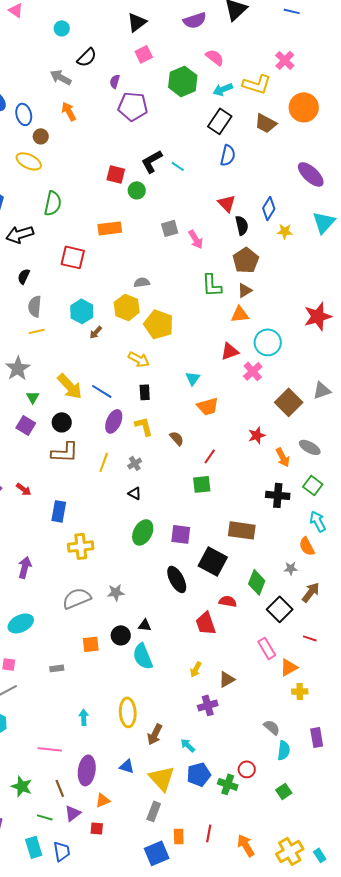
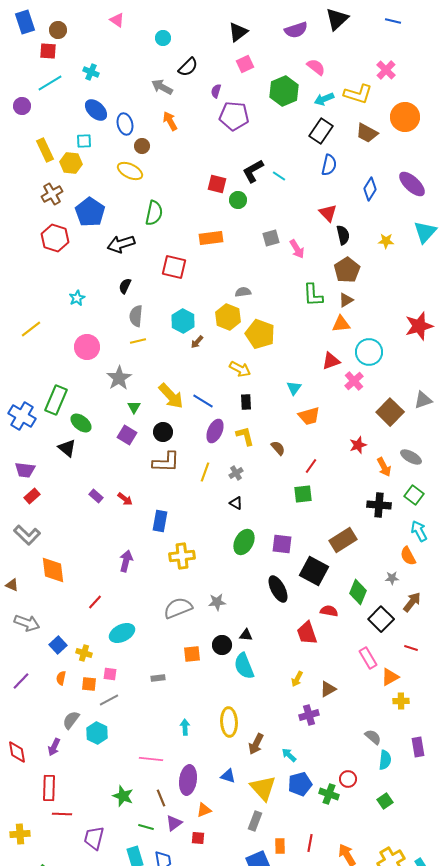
blue diamond: (269, 208) -> (370, 189), moved
brown rectangle: (242, 530) -> (343, 540), turned -40
purple arrow: (25, 567) -> (126, 561), moved

